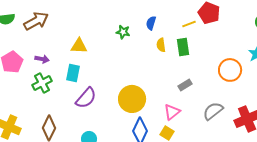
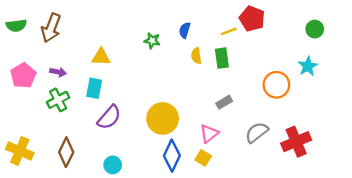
brown arrow: (36, 21) -> (51, 28), turned 140

